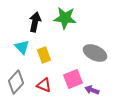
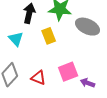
gray ellipse: (95, 53) -> (88, 27), moved
yellow rectangle: (44, 55) -> (49, 36), moved

